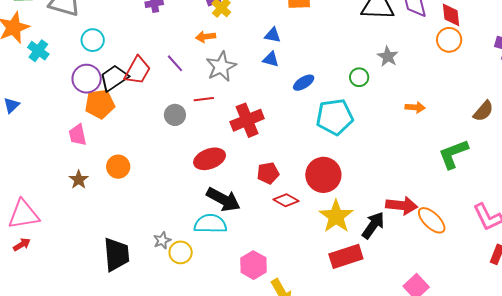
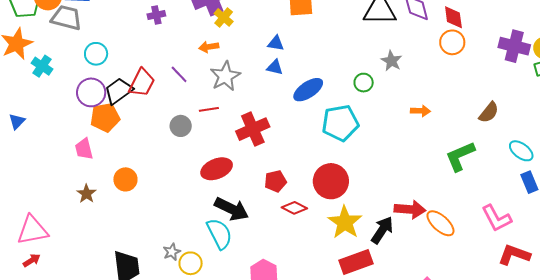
blue ellipse: (304, 83) -> (308, 90), size x1.4
cyan semicircle: (210, 224) -> (219, 234), turned 64

